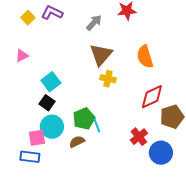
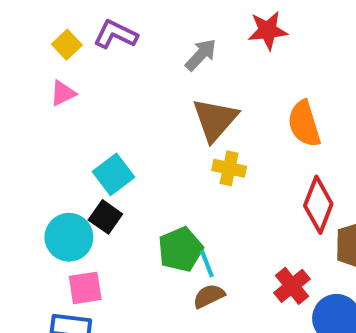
pink triangle: (22, 56) -> (63, 93), moved
red diamond: (152, 97) -> (318, 205), turned -44
cyan circle: (52, 127) -> (69, 237), moved
brown semicircle: (77, 142) -> (209, 296), moved

